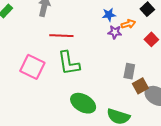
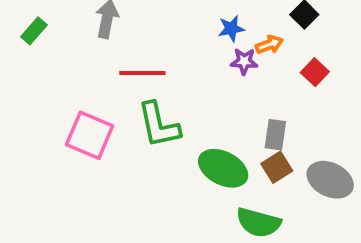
brown square: (140, 86) -> (277, 167), moved
green ellipse: (83, 103) -> (223, 168), moved

